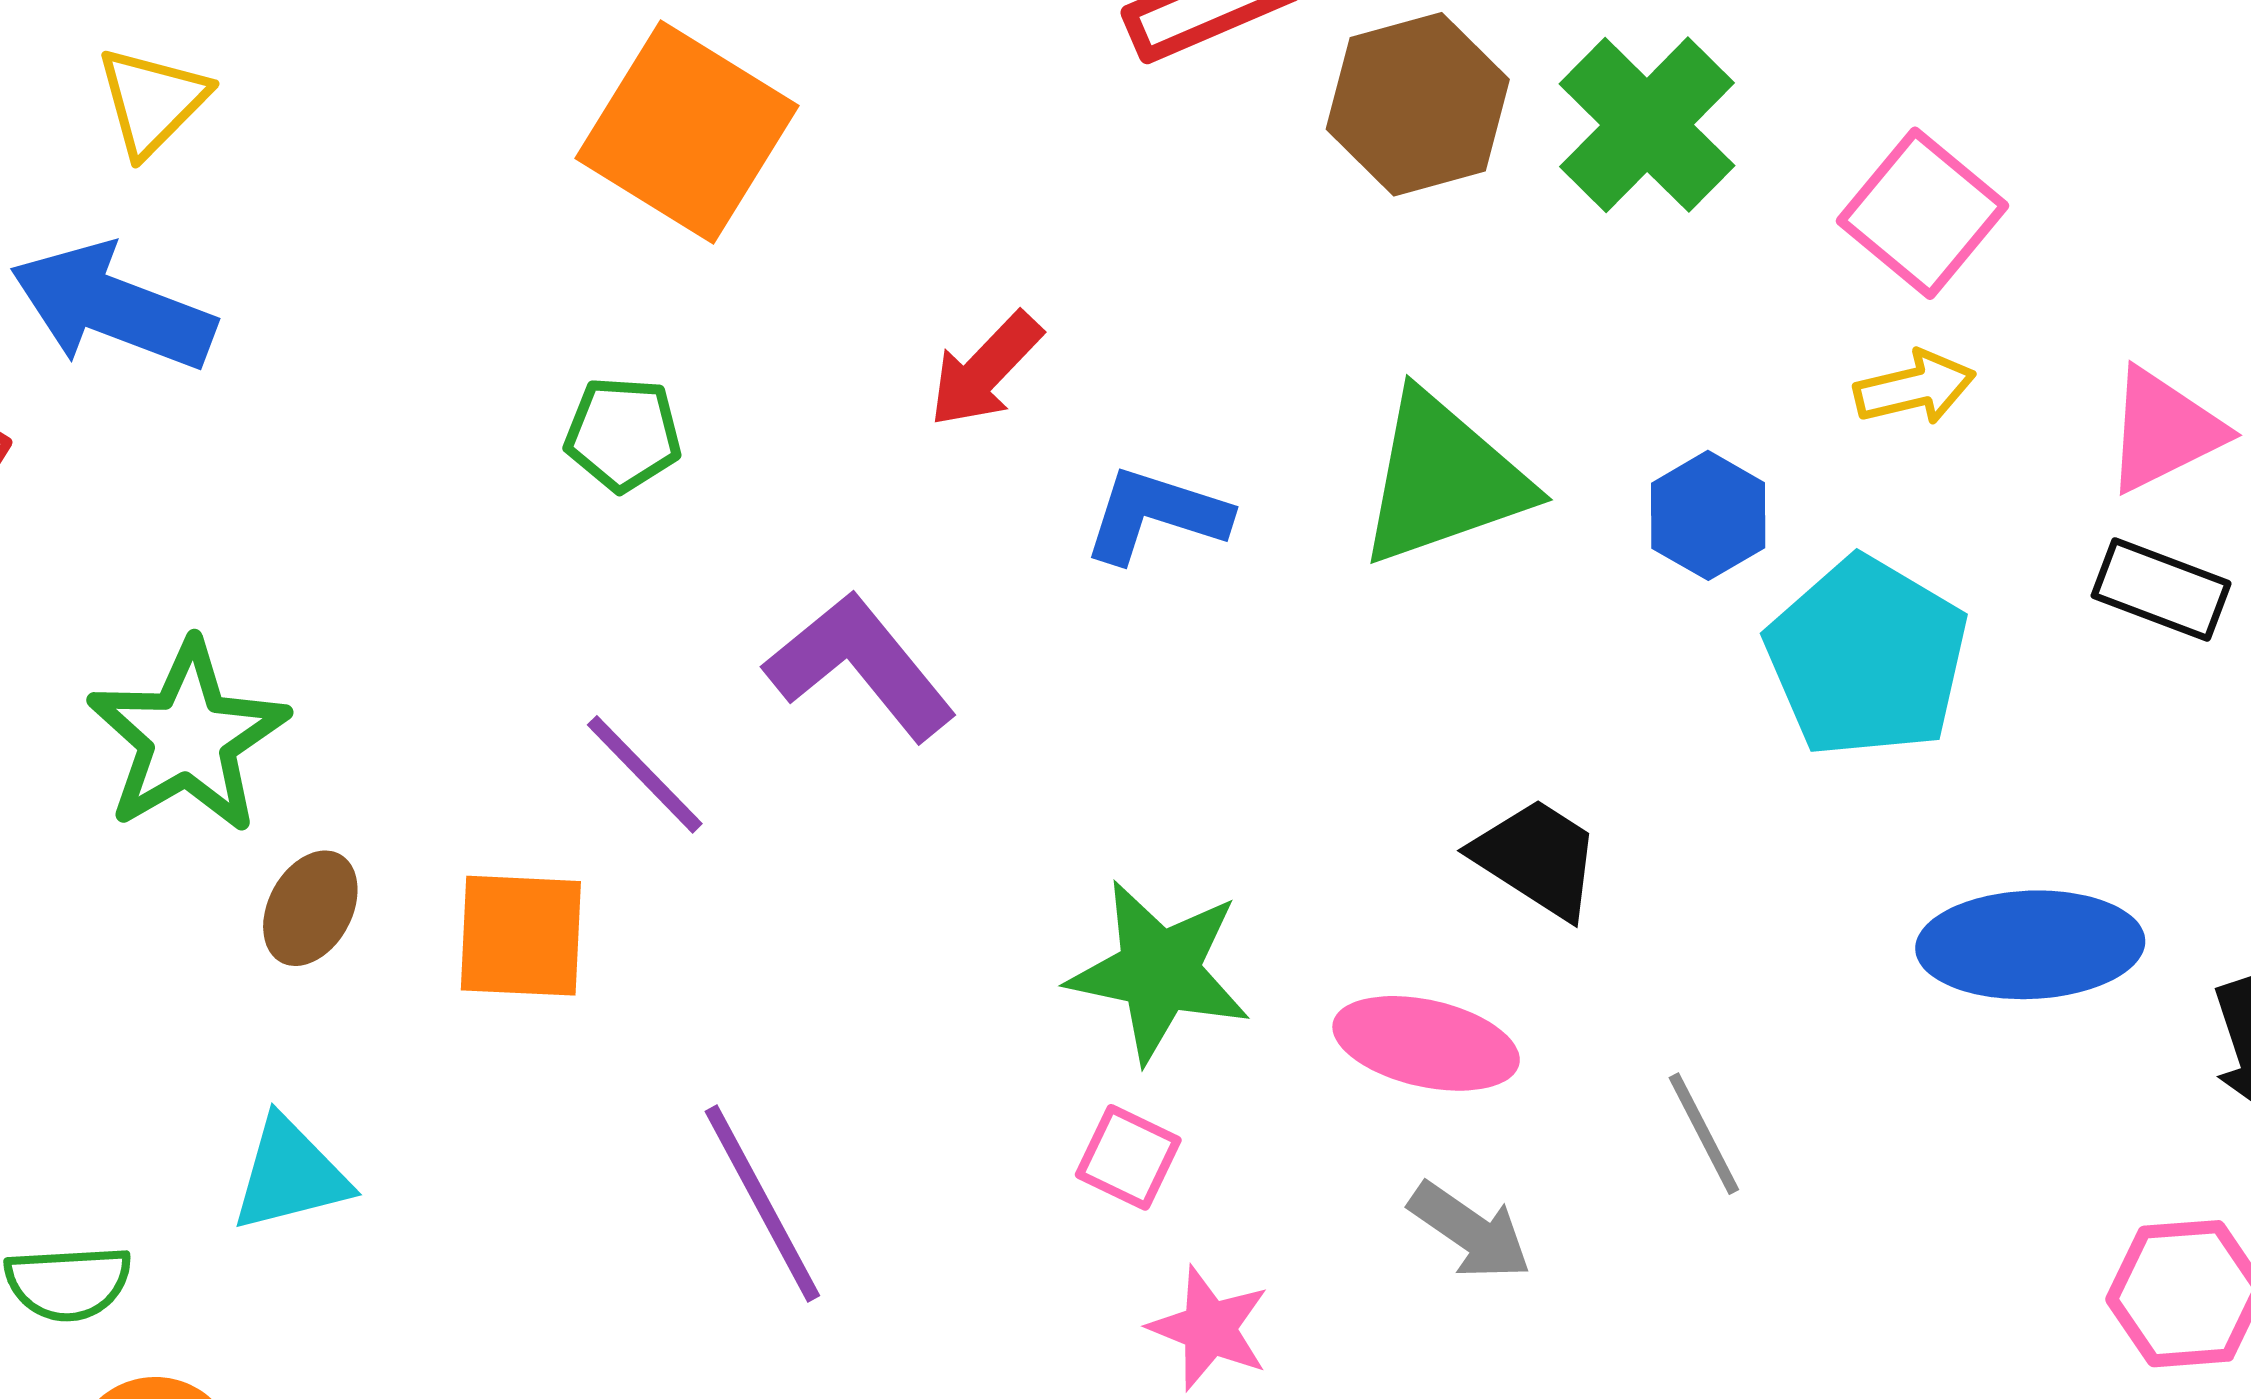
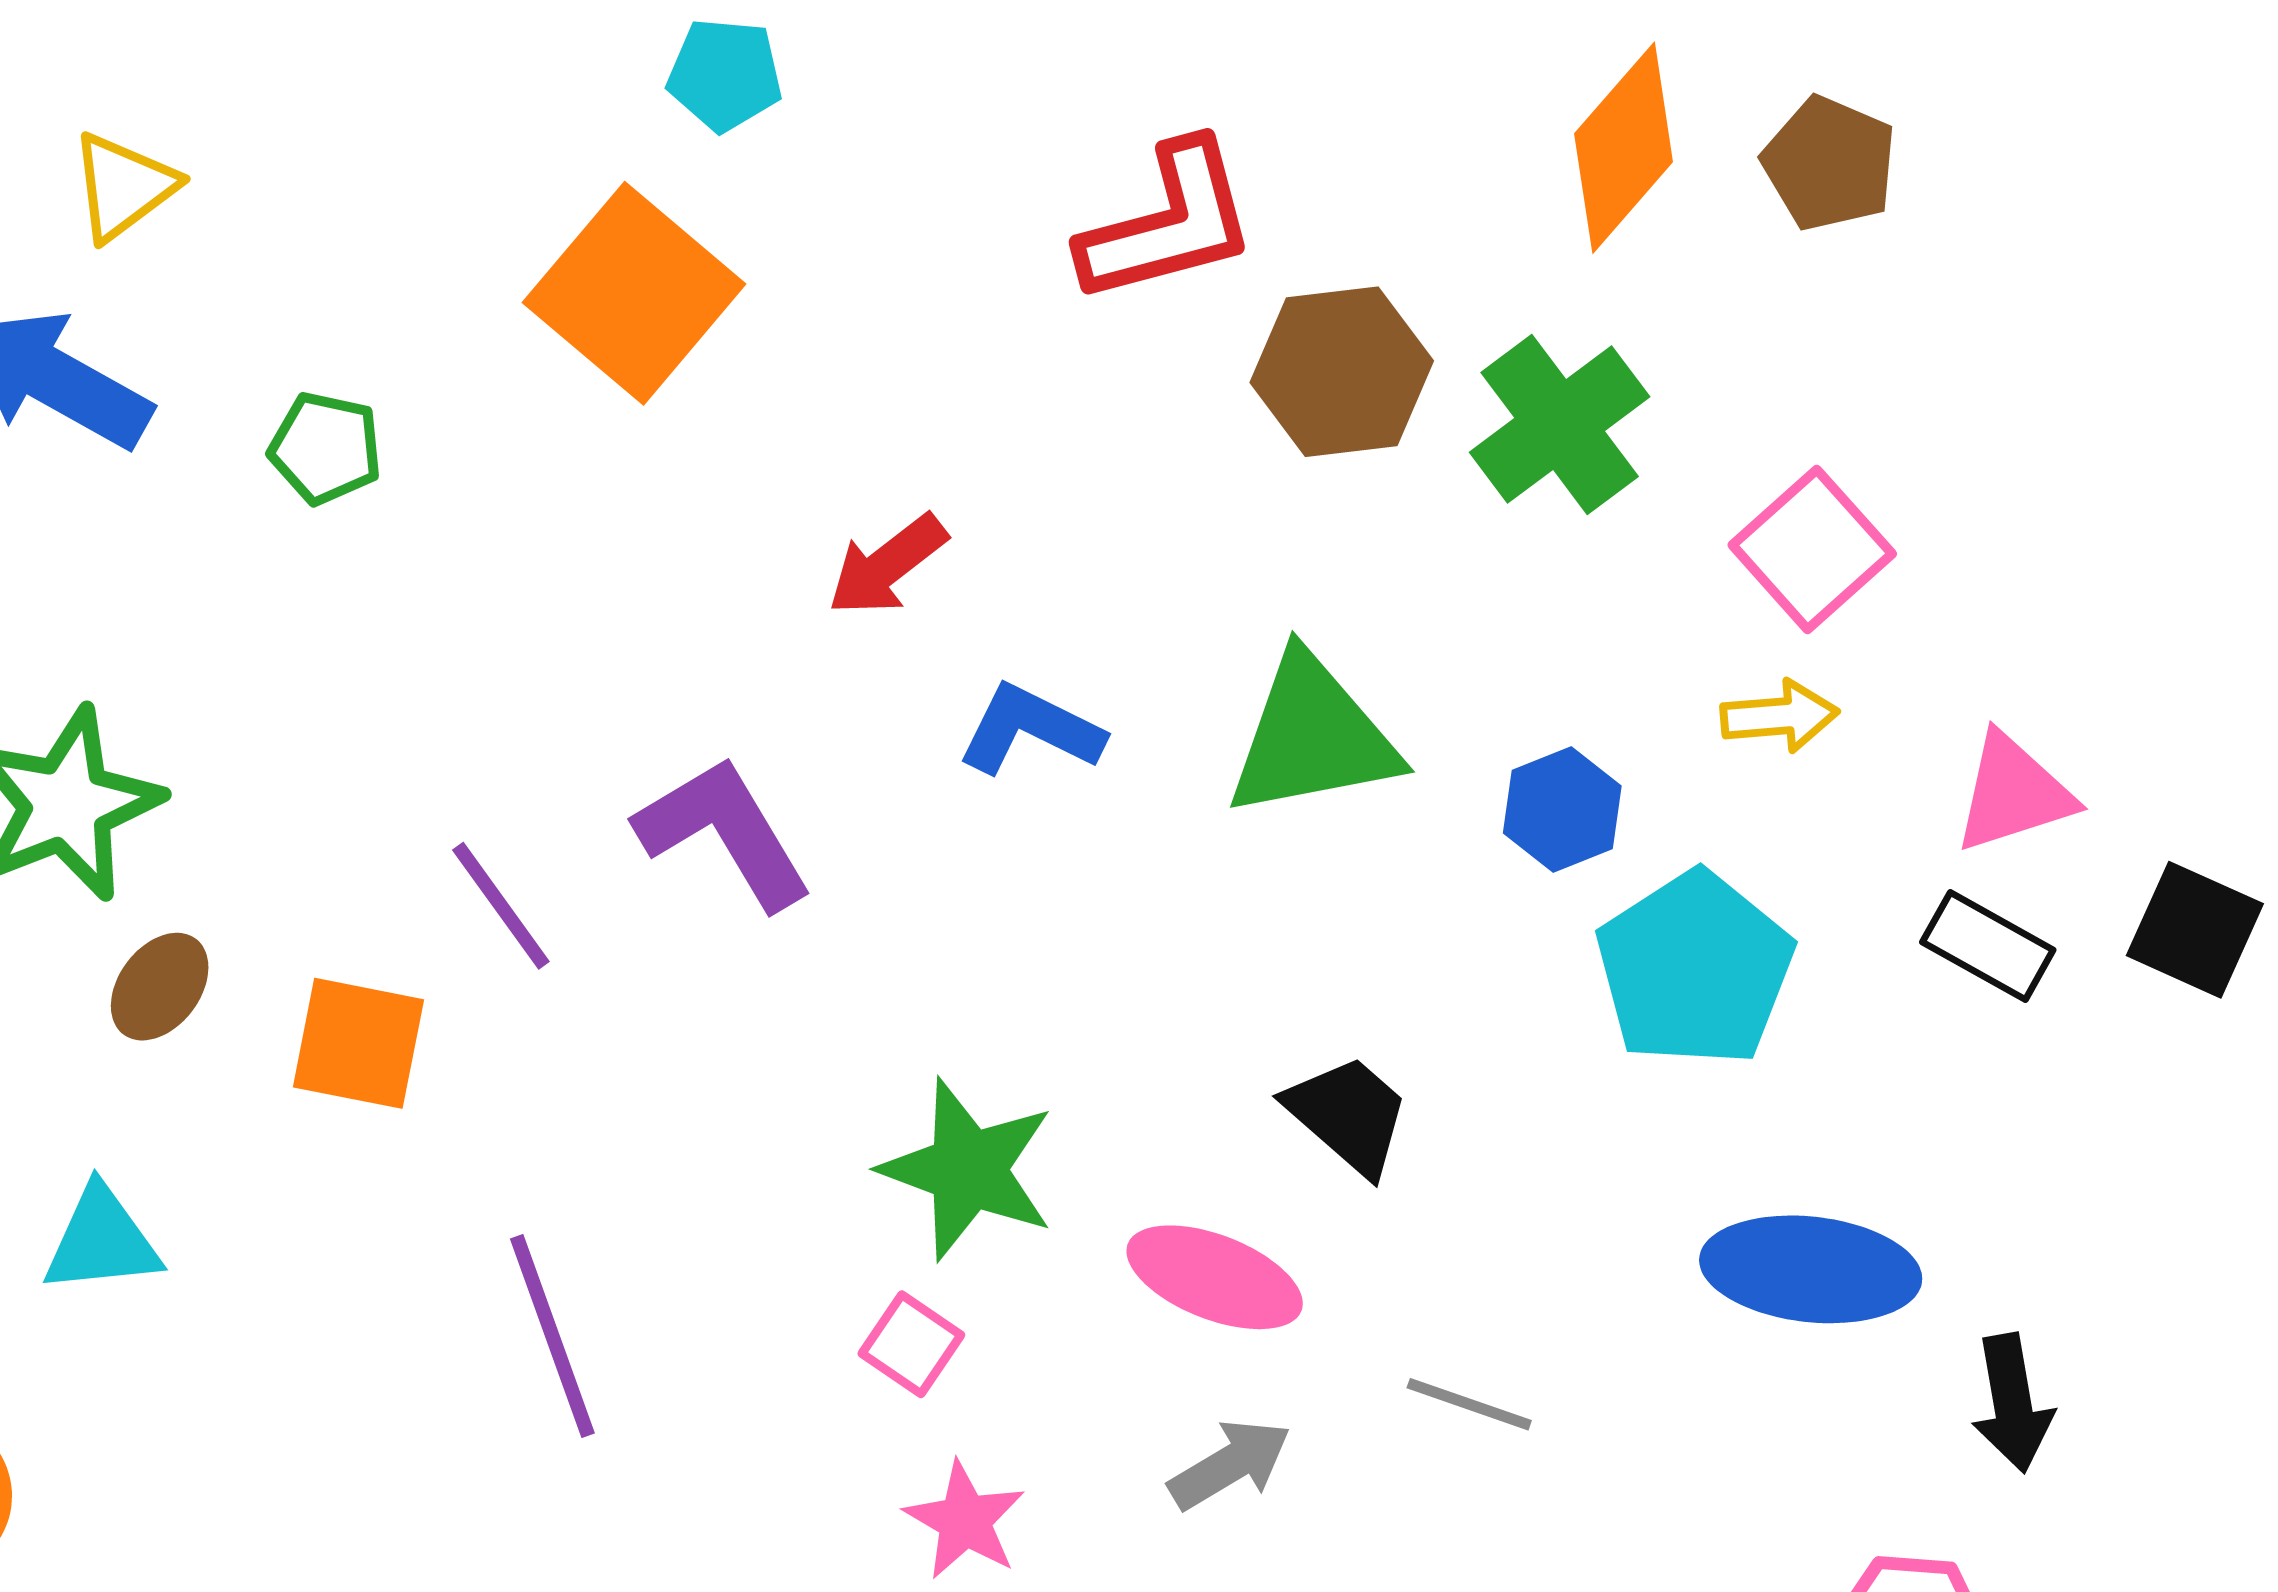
green pentagon: (623, 434) -> (326, 448), moved
gray line: (1704, 1134) -> (1469, 1404), turned -52
gray arrow: (1470, 1231) -> (1230, 1464), turned -74

